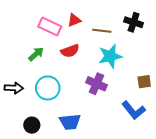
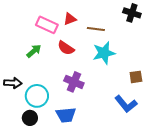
black cross: (134, 22) -> (132, 13), moved
red semicircle: (70, 51) -> (66, 48), turned 54
purple cross: (96, 84) -> (74, 82), moved
cyan circle: (48, 88) -> (37, 96), moved

